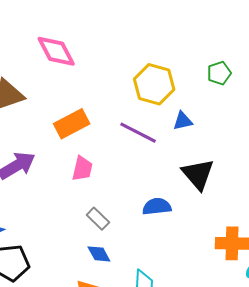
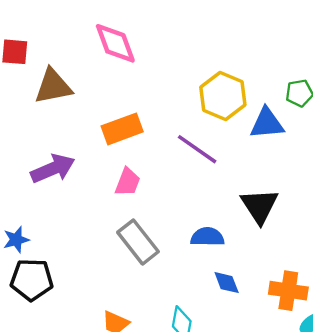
blue triangle: (183, 121) -> (267, 123), moved, size x1.5
gray rectangle: (98, 219) -> (138, 242), size x1.6
blue diamond: (99, 254) -> (227, 283), moved

